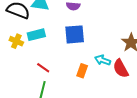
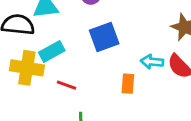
yellow cross: (16, 41) -> (27, 68), size x1.6
red line: (43, 68) -> (67, 85), moved

